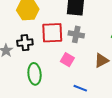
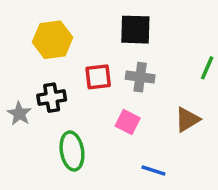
red square: (52, 33) -> (98, 77), size x0.7

